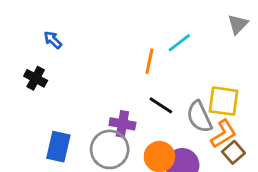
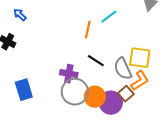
blue rectangle: (58, 147) -> (24, 90), turned -30
gray circle: (110, 149) -> (75, 92), moved
brown square: (233, 152) -> (126, 94), moved

